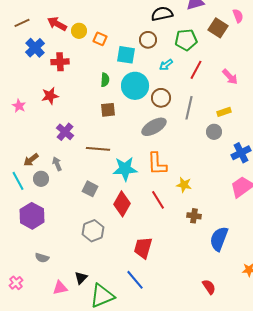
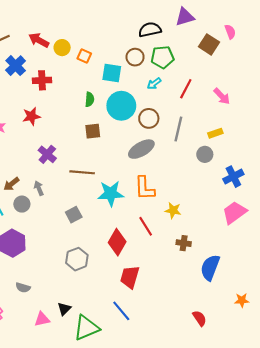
green pentagon: (186, 40) -> (163, 57), moved
gray square: (90, 189) -> (74, 215), turned 35
red diamond: (122, 204) -> (117, 242), moved

